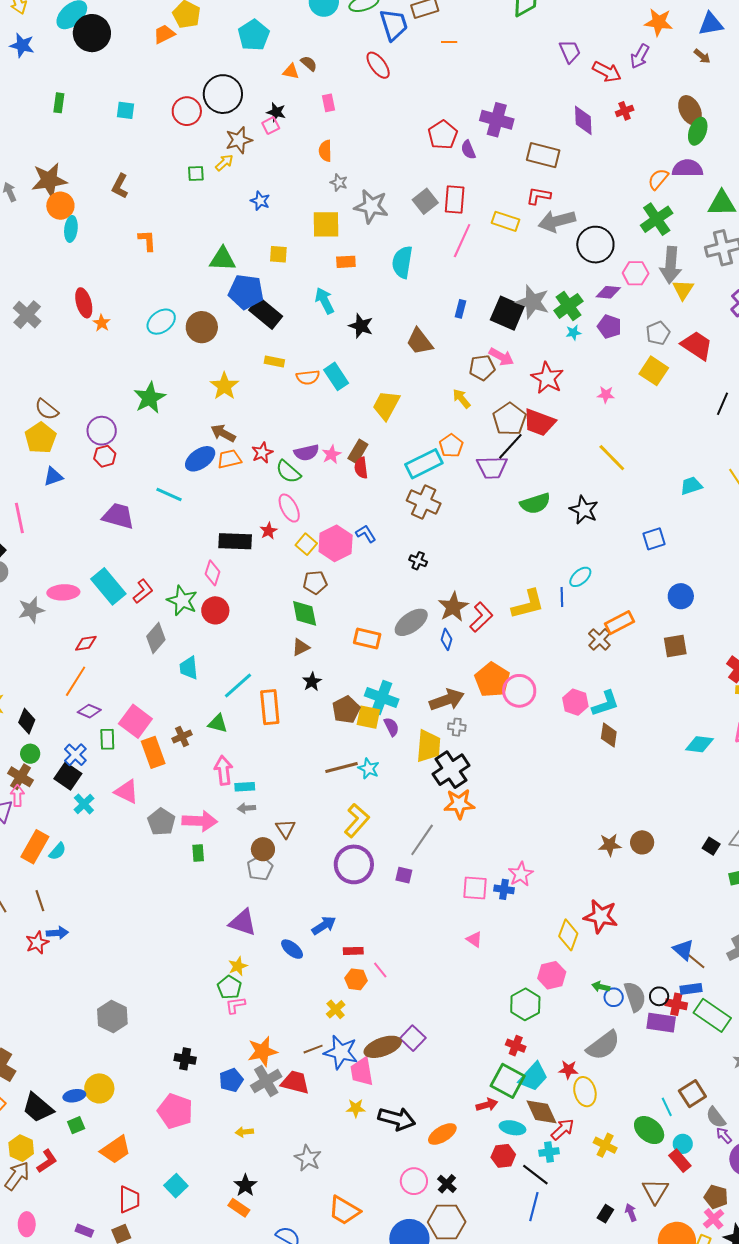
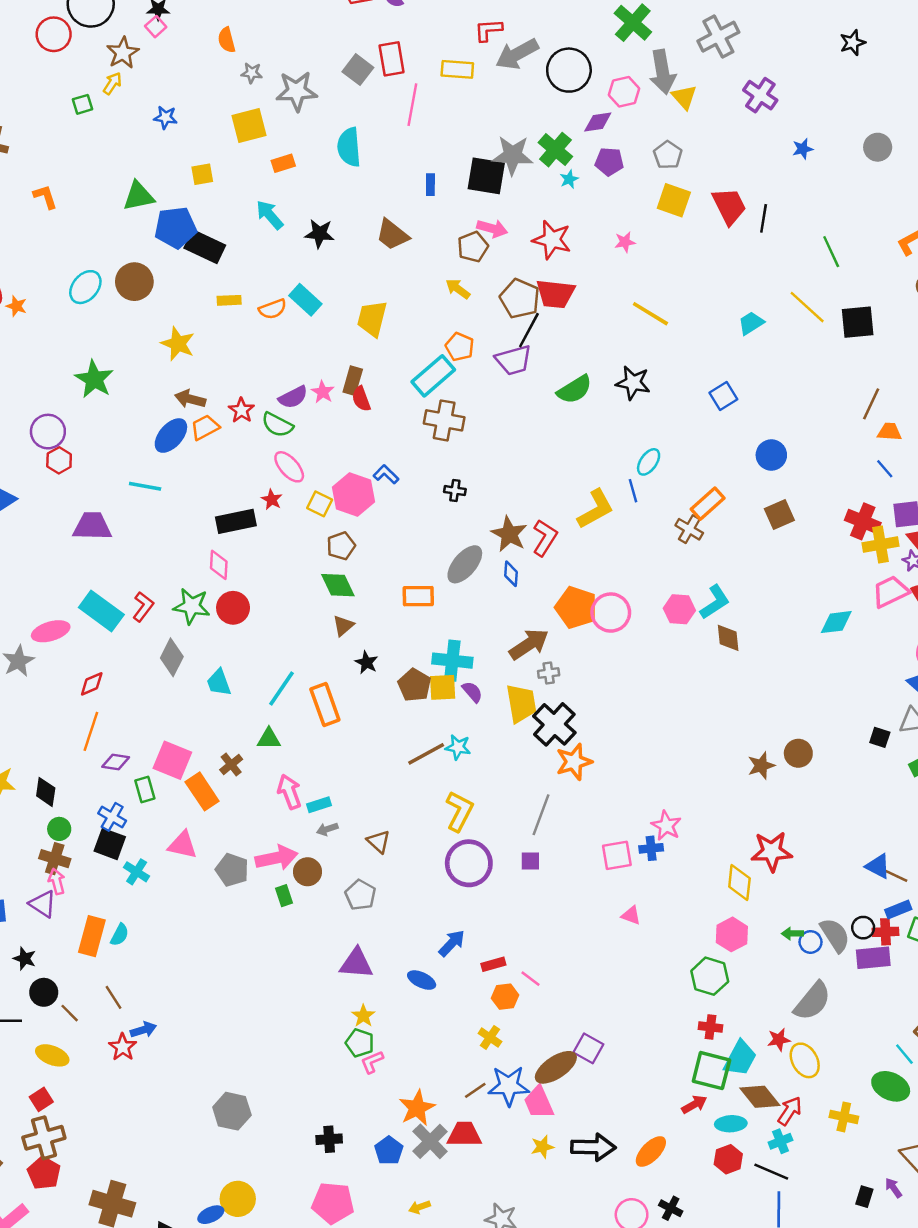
red trapezoid: (697, 345) -> (729, 206), moved, turned 44
brown circle: (263, 849) -> (308, 872), moved

